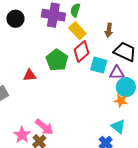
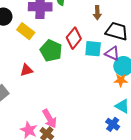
yellow rectangle: (77, 31) -> (26, 31), moved
purple triangle: (117, 73) -> (112, 53), turned 35
pink arrow: (44, 127) -> (50, 119), turned 30

